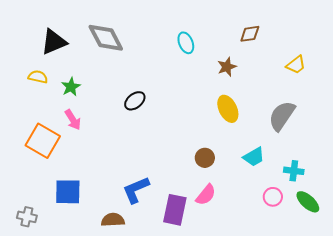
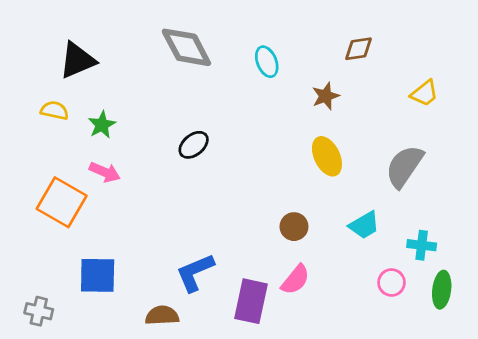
gray diamond: (106, 38) -> (186, 47), moved
pink arrow: (73, 120) -> (105, 172), turned -35
green ellipse: (308, 202) -> (442, 290), turned 55

